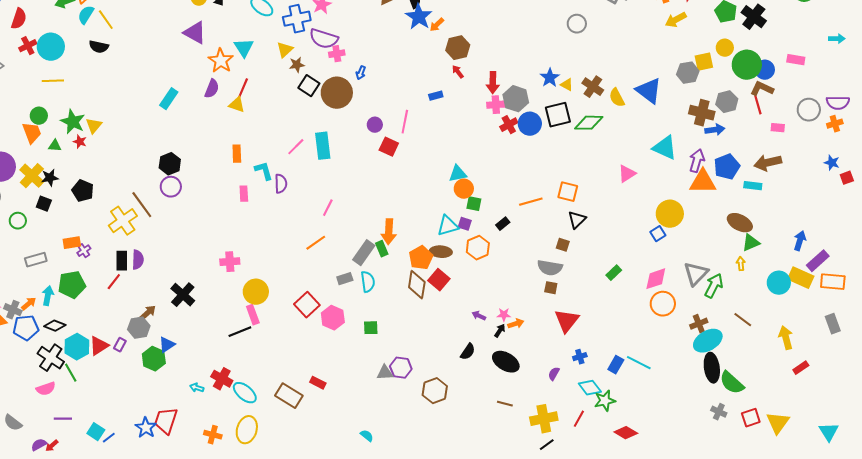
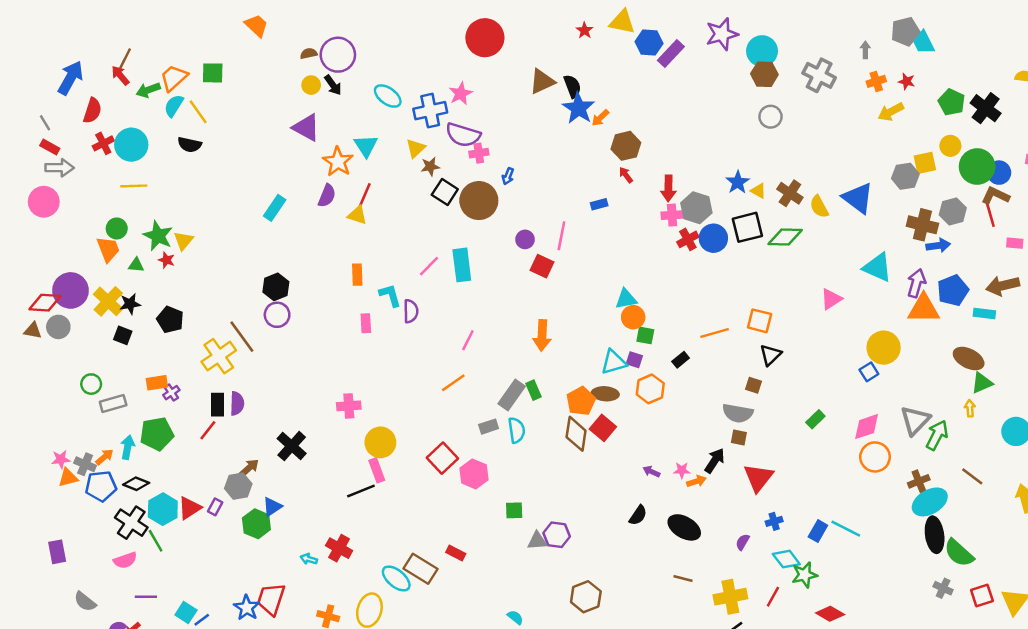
green circle: (18, 221) -> (91, 384), moved
orange arrow: (389, 232) -> (542, 335), moved
green square: (371, 328) -> (514, 510), moved
black arrow: (500, 331) -> (715, 461), moved, size x1.5
brown hexagon: (435, 391) -> (586, 597), moved
cyan ellipse: (245, 393) -> (396, 578), moved

